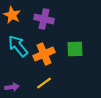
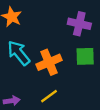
purple cross: (44, 19) -> (79, 24), moved

